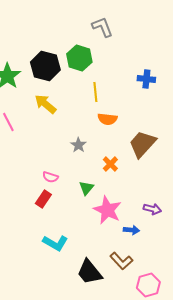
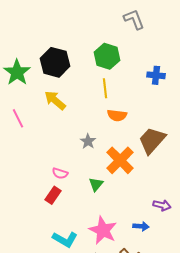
gray L-shape: (102, 27) -> (134, 19), moved
green hexagon: (79, 58) -> (107, 56), moved
orange cross: (110, 164) -> (120, 160), size x1.8
pink star: (107, 210) -> (103, 230), moved

